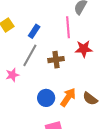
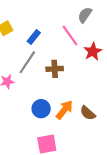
pink line: (68, 27) -> (70, 36), turned -35
red star: (84, 49) -> (93, 51), moved, turned -30

